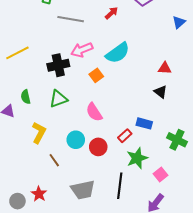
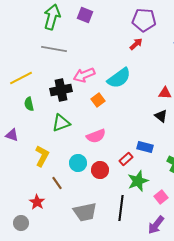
red arrow: (112, 13) -> (136, 44), moved
gray line: (71, 19) -> (54, 49), moved
green semicircle: (26, 97) -> (29, 104), moved
pink semicircle: (94, 112) -> (96, 136), turned -78
red star: (39, 194) -> (37, 202), moved

